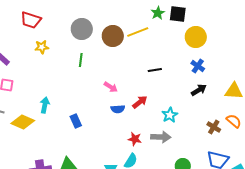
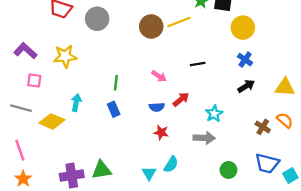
gray circle: (82, 29) -> (97, 19), moved
yellow star: (42, 47) -> (65, 56), moved, size x1.5
green line: (81, 60) -> (116, 83), moved
pink arrow: (111, 87) -> (159, 76), moved
blue rectangle: (76, 121) -> (114, 109), moved
red star: (135, 139) -> (161, 132), moved

